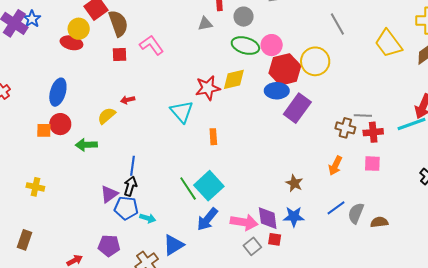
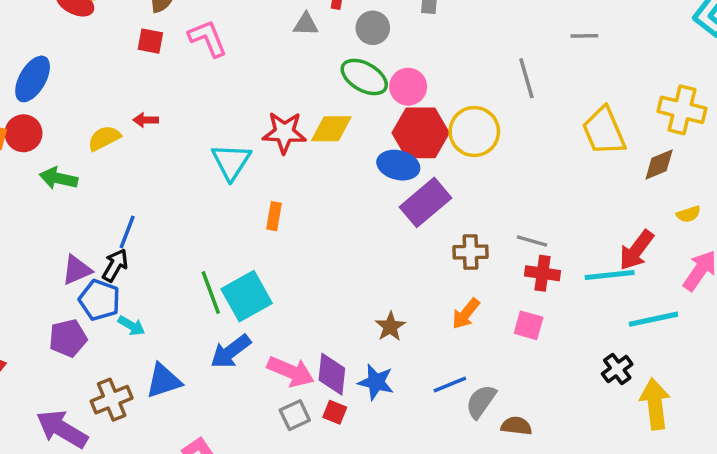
brown cross: (345, 128) -> (470, 252), moved, turned -30
purple pentagon: (109, 246) -> (68, 338), moved, turned -30

